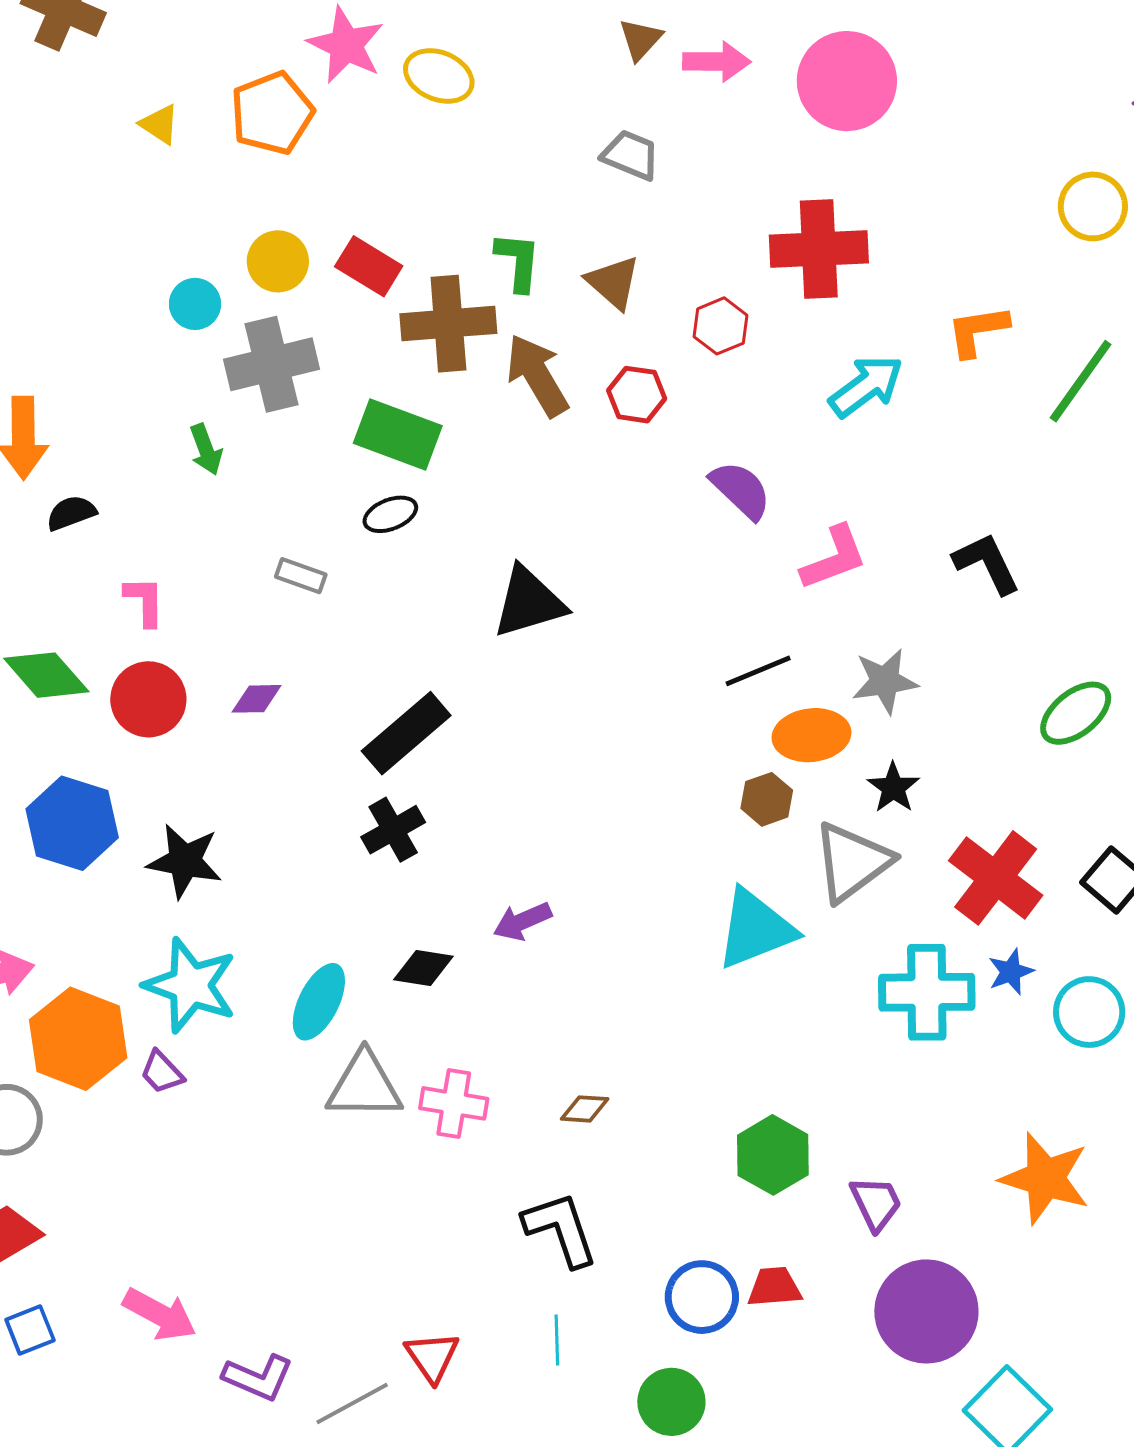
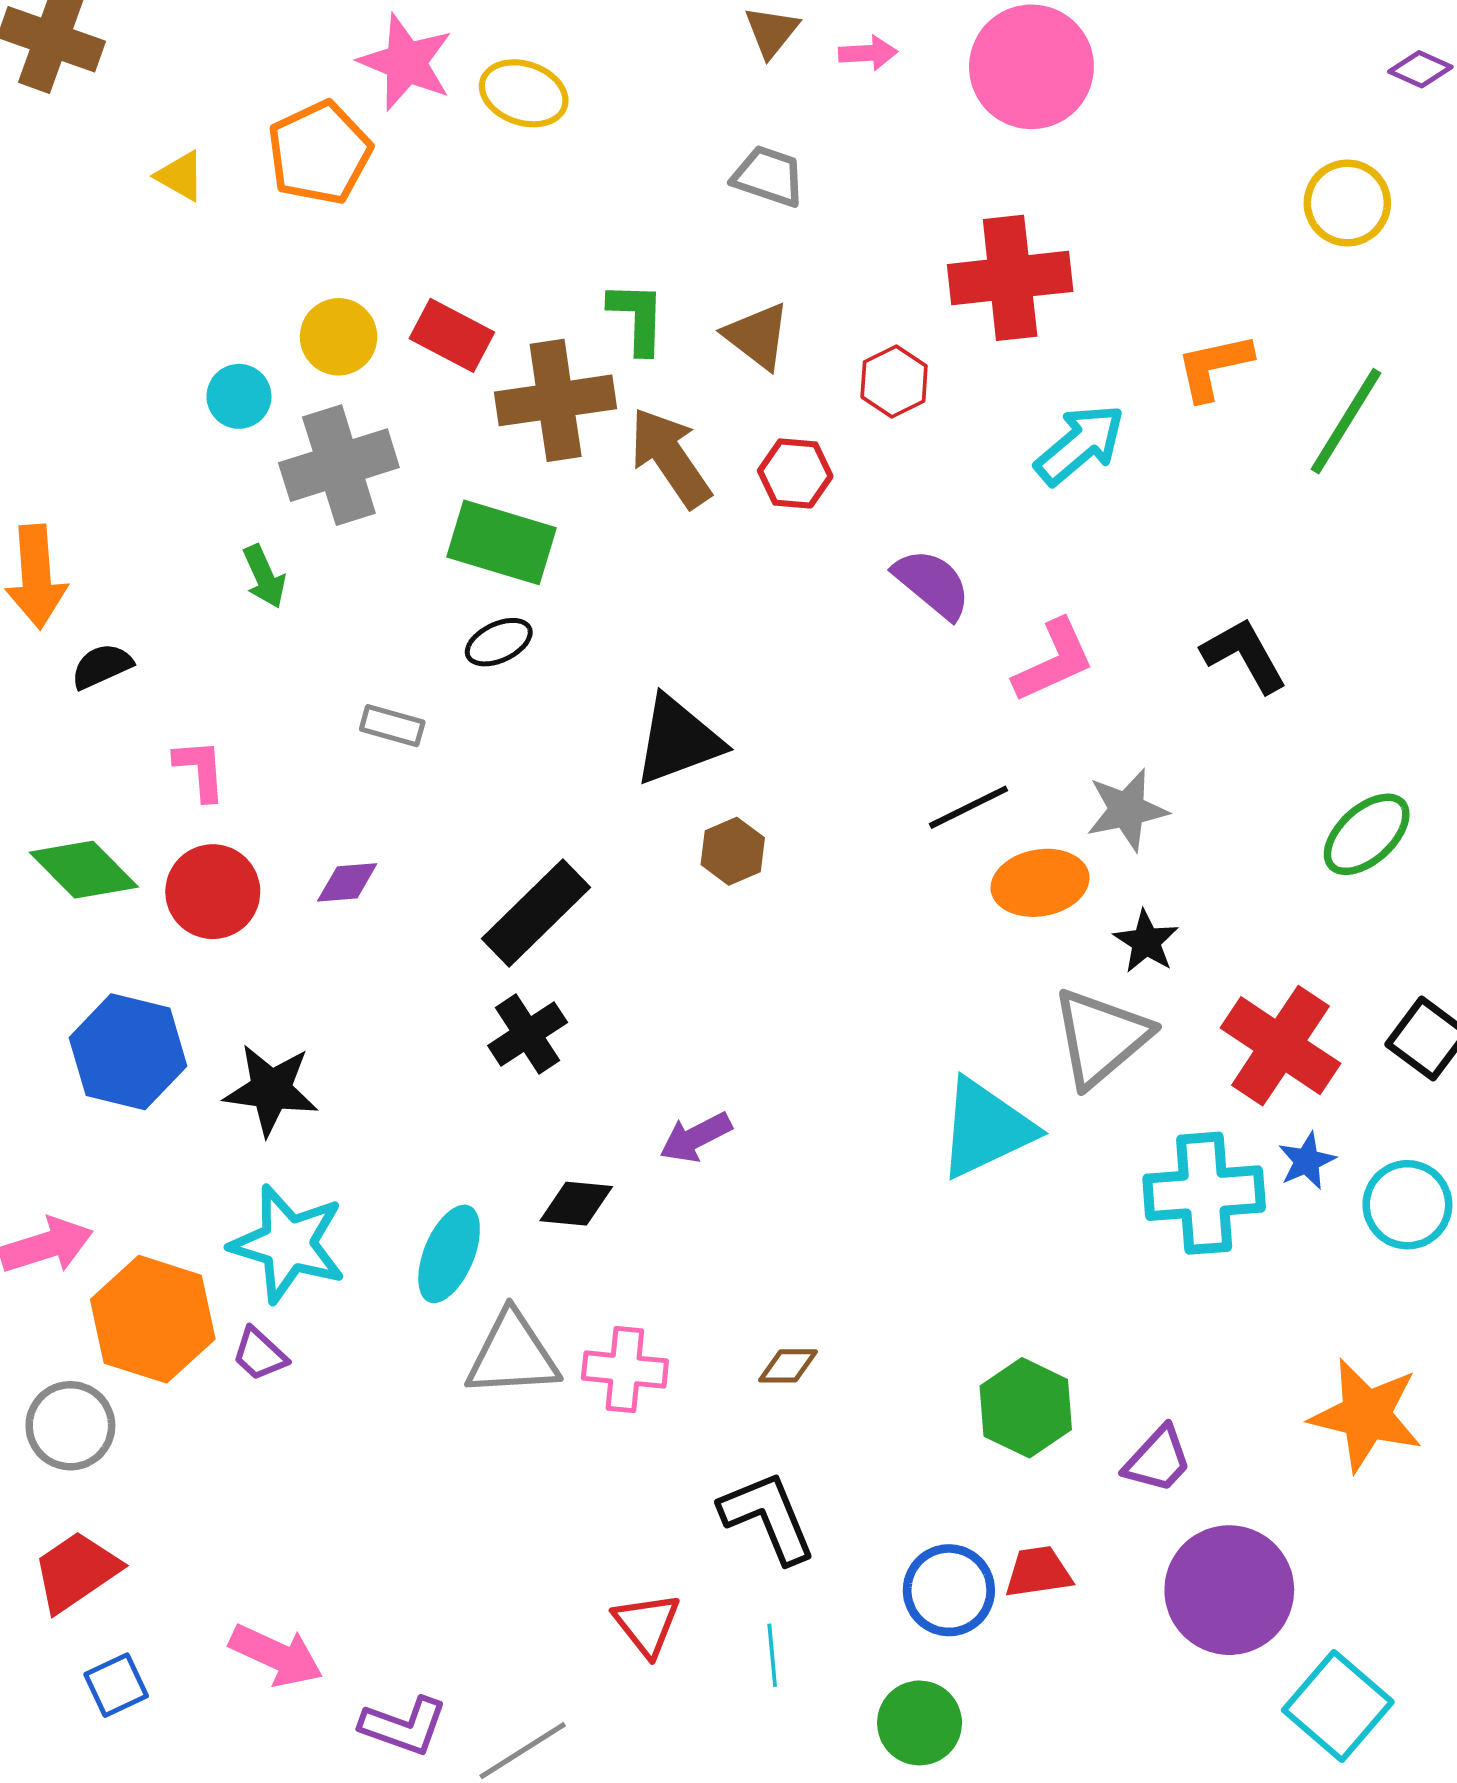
pink arrow: (717, 62) -> (868, 53), size x0.7
brown hexagon: (767, 799) -> (733, 851), moved
purple trapezoid: (876, 1203) -> (1158, 1460), turned 72
red triangle: (432, 1357) -> (647, 1624), moved

